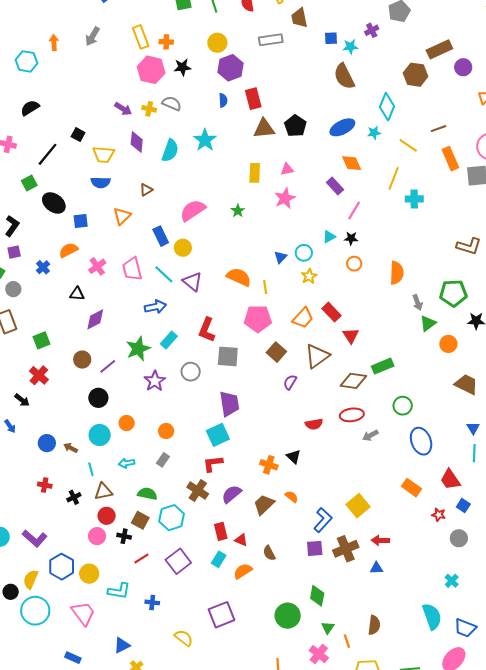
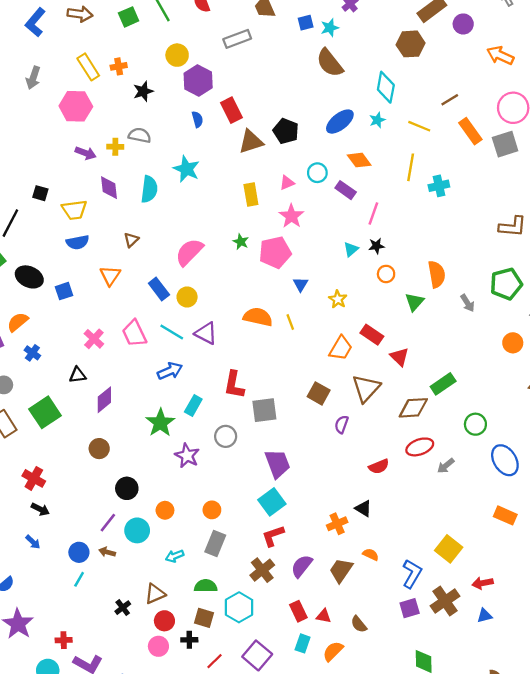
pink hexagon: (151, 70) -> (76, 106), moved
orange semicircle: (68, 250) -> (18, 322), moved
cyan circle: (304, 253) -> (317, 173), moved
pink pentagon: (258, 319) -> (275, 252), moved
green triangle: (428, 323) -> (414, 302), moved
green square: (42, 340) -> (45, 412), moved, size x1.5
purple line: (108, 366) -> (108, 523), moved
red cross: (39, 375) -> (34, 478), moved
gray rectangle: (163, 460) -> (215, 544), size x1.5
orange cross: (269, 465) -> (337, 524), turned -30
cyan line: (91, 469) -> (79, 579), moved, turned 56
red cross: (45, 485) -> (64, 640), moved
brown cross: (198, 491) -> (262, 570), turned 30

